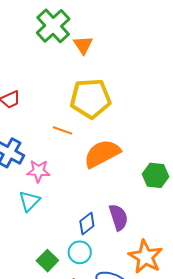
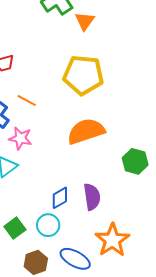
orange line: (63, 130) -> (27, 101), moved

